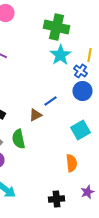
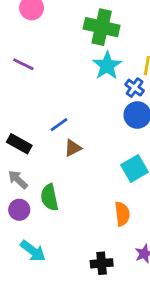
blue line: (50, 101) -> (59, 125), moved
green semicircle: (18, 139) -> (49, 197), moved

